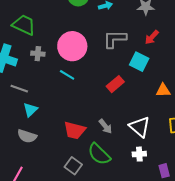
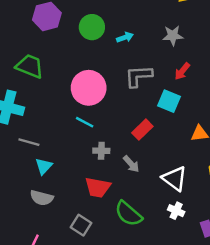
gray cross: (38, 54) -> (101, 151), moved
gray arrow: (105, 126) -> (131, 164), moved
white cross: (139, 154) -> (176, 211), turned 32
gray square: (73, 166) -> (81, 225), moved

